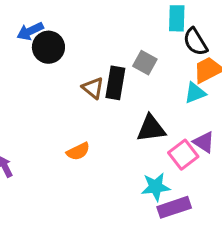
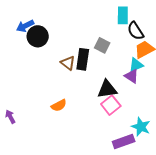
purple triangle: (204, 142) -> (132, 76), moved
pink square: (183, 155) -> (111, 105), moved
cyan star: (156, 187) -> (141, 127), moved, turned 30

